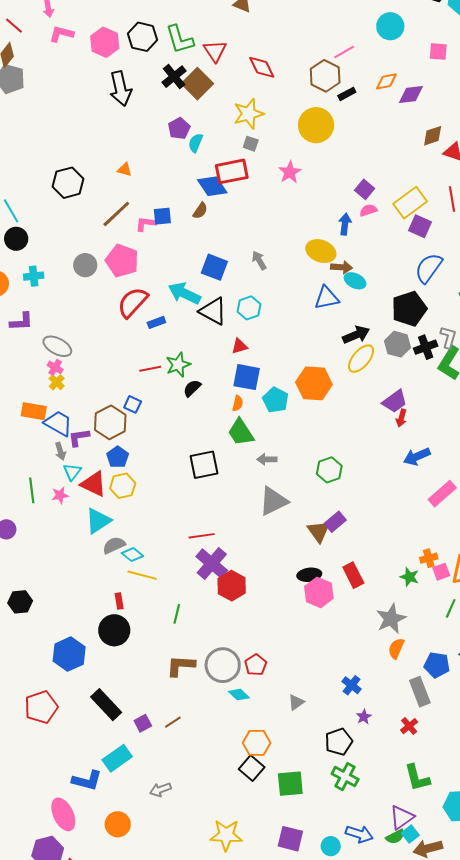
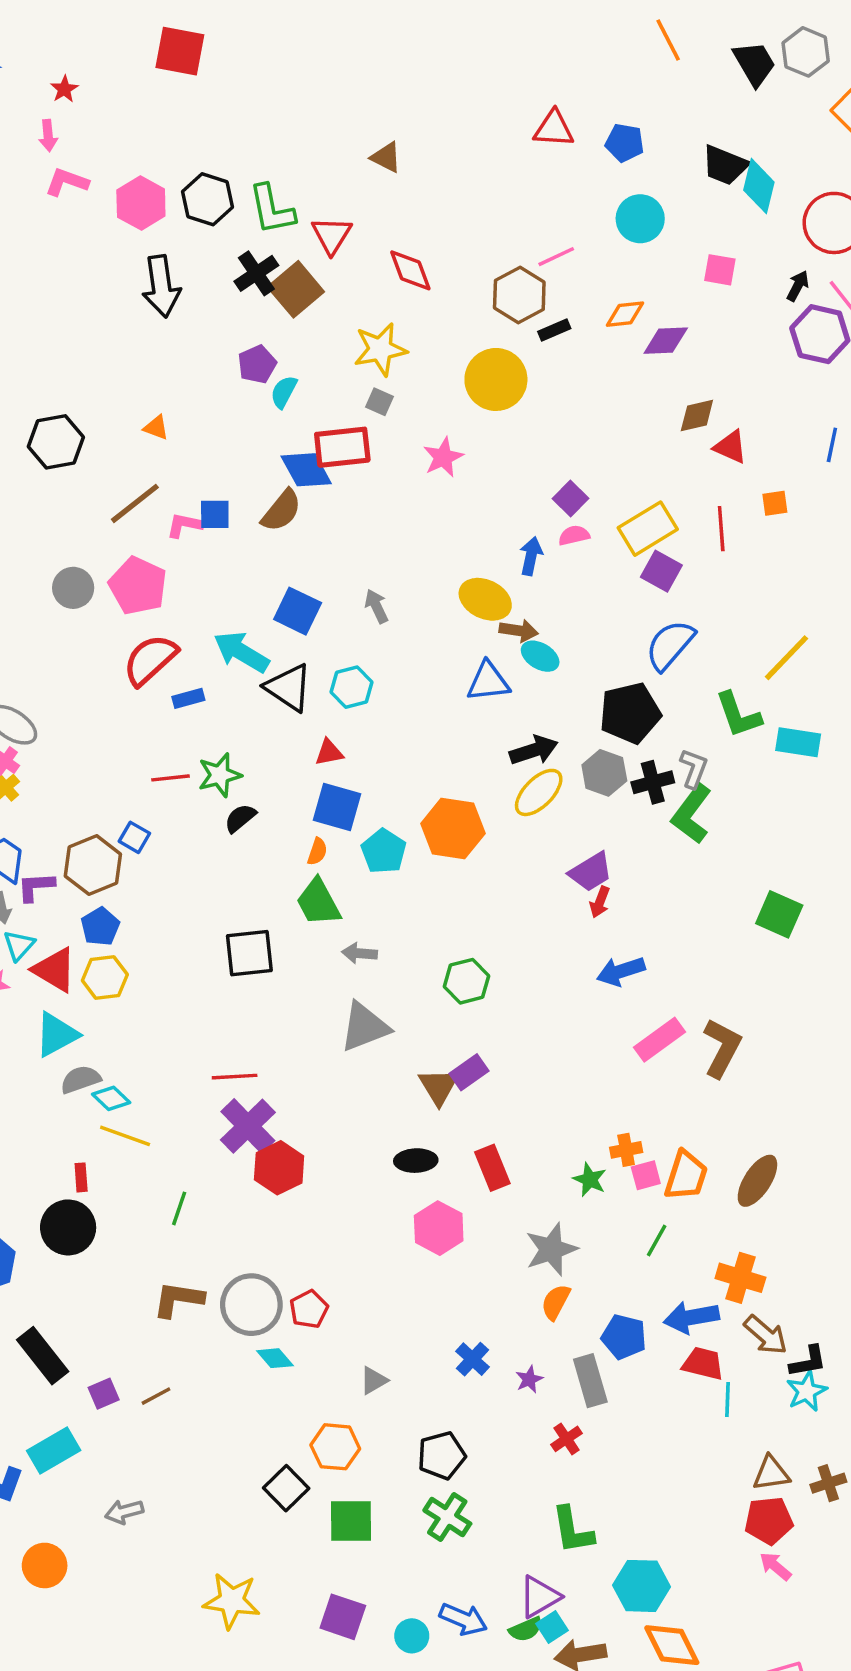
brown semicircle: (200, 211) -> (281, 511), size x1.5
pink hexagon: (319, 592) -> (439, 1228), moved
purple star: (364, 717) -> (529, 1379), moved
orange hexagon: (257, 743) -> (335, 1447), moved

